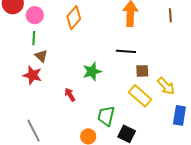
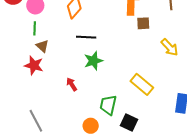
black line: (126, 51) -> (86, 37), moved
brown square: (142, 71) -> (143, 23), moved
yellow arrow: (166, 86) -> (170, 47), moved

